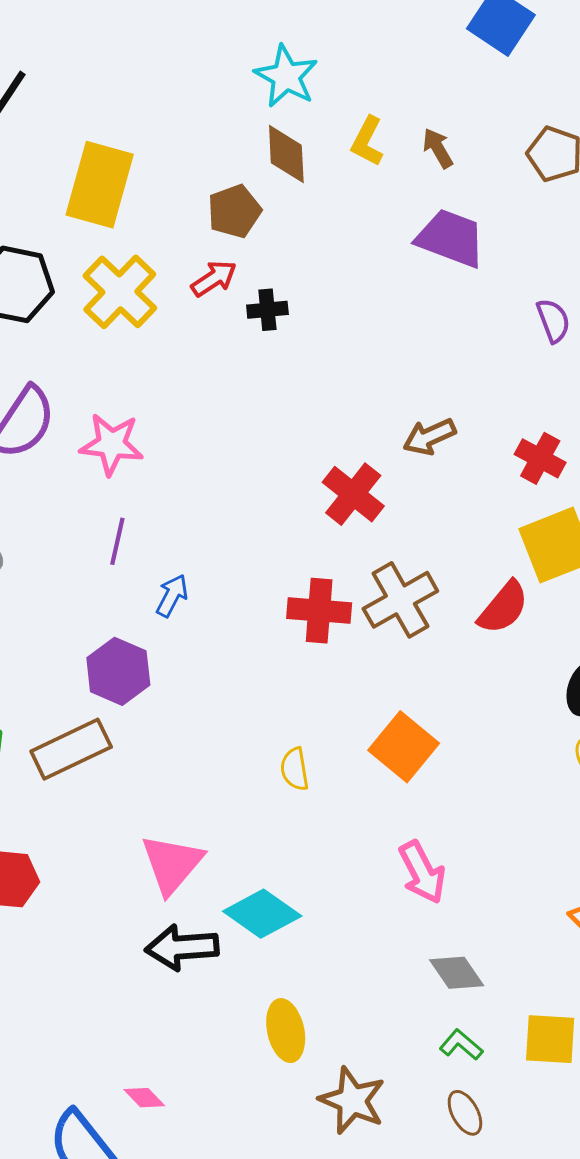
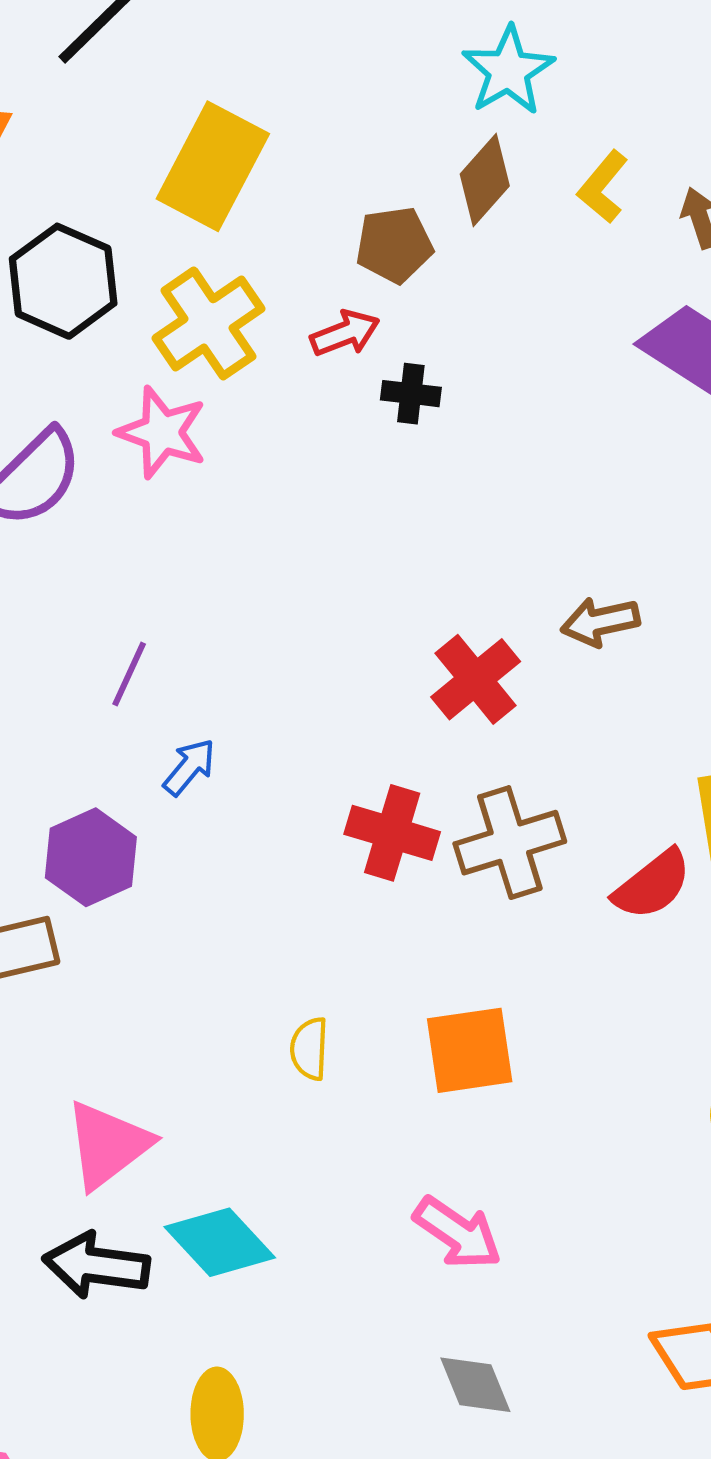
brown diamond: (286, 154) -> (485, 180), turned 32
pink star: (112, 444) -> (162, 432), moved
orange square: (404, 747) -> (470, 1050), turned 30
pink arrow: (422, 872) -> (458, 1233), turned -40

